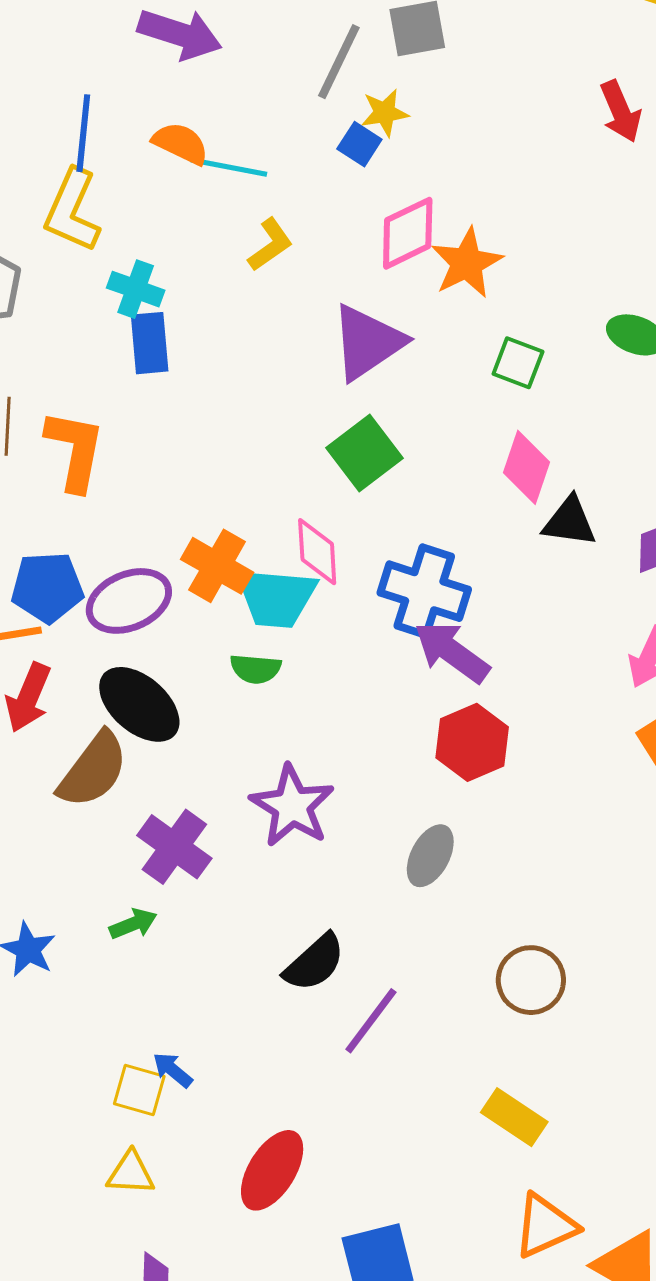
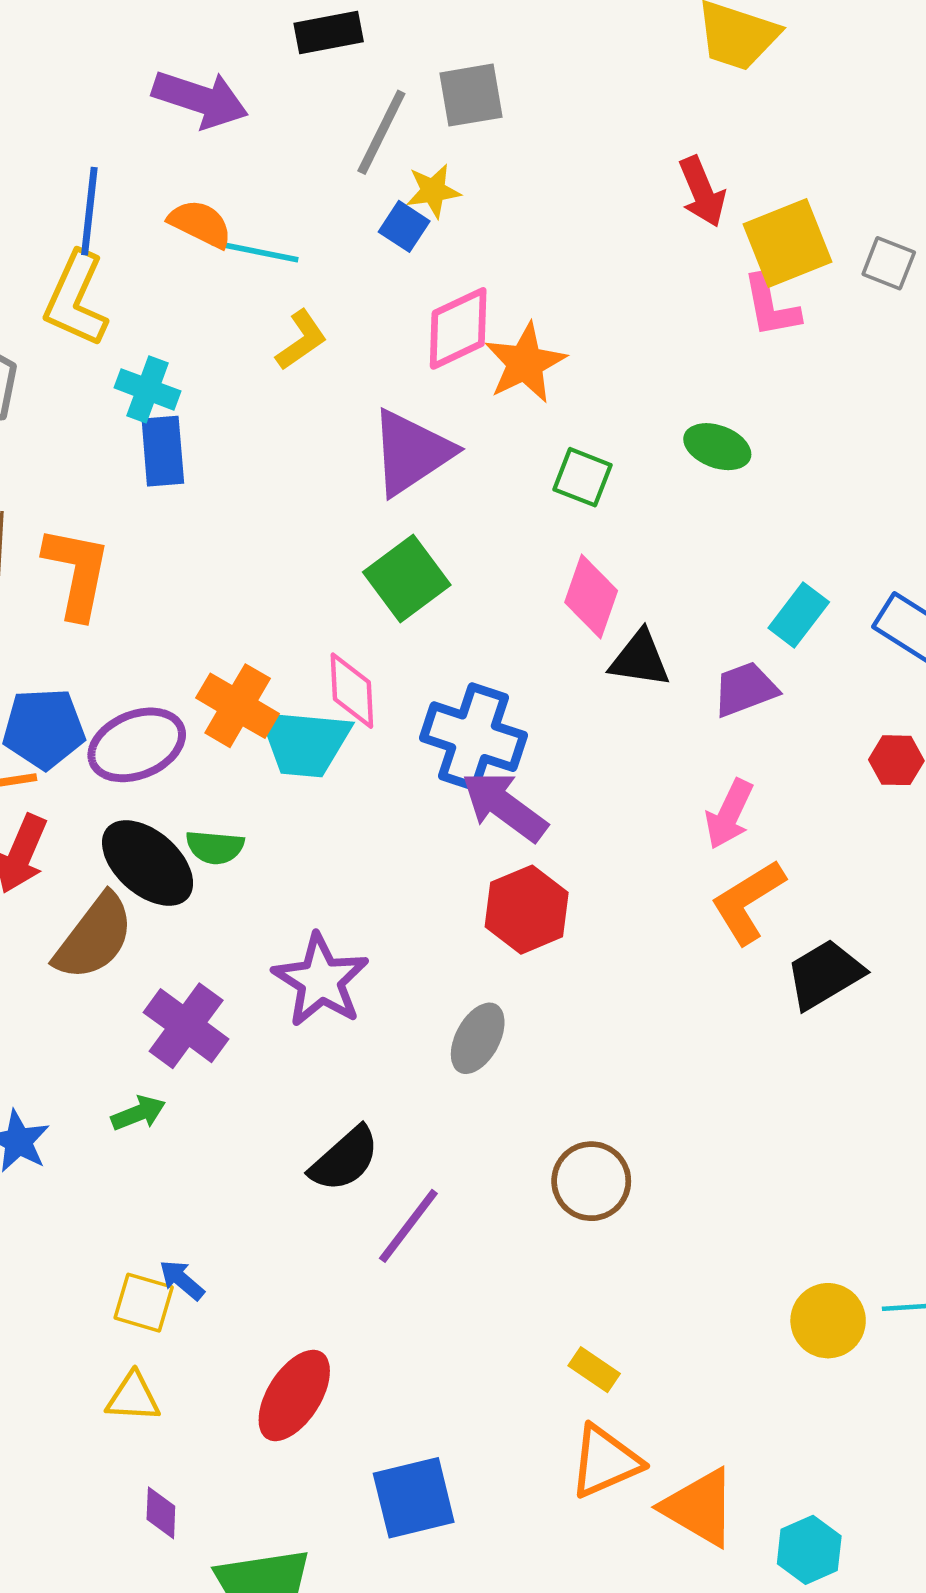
green semicircle: (256, 669) -> (215, 847), moved
yellow rectangle: (514, 1117) -> (594, 1370), moved, size x0.7

